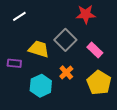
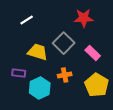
white line: (19, 16) -> (27, 20), moved
purple rectangle: (14, 63) -> (19, 73), moved
orange cross: (66, 72) -> (65, 75), turned 32

